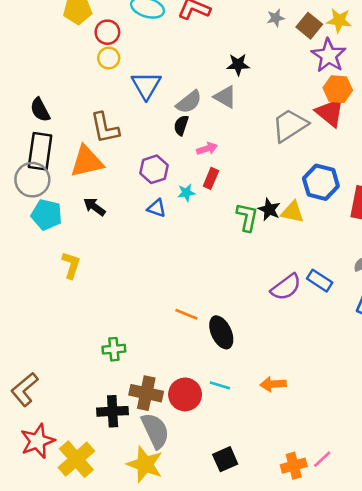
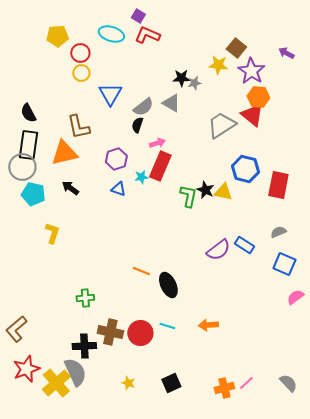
gray star: (276, 18) -> (194, 83), moved
yellow star: (339, 21) -> (218, 65), moved
red rectangle: (211, 178) -> (160, 166), size x1.8
gray semicircle: (155, 431) -> (75, 372), moved
yellow star: (145, 464) -> (128, 383), moved, size x0.5

